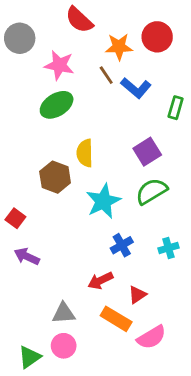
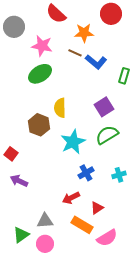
red circle: (157, 37) -> (111, 14), moved
brown line: (106, 75) -> (75, 53), turned -32
green triangle: (30, 357) -> (21, 235), moved

